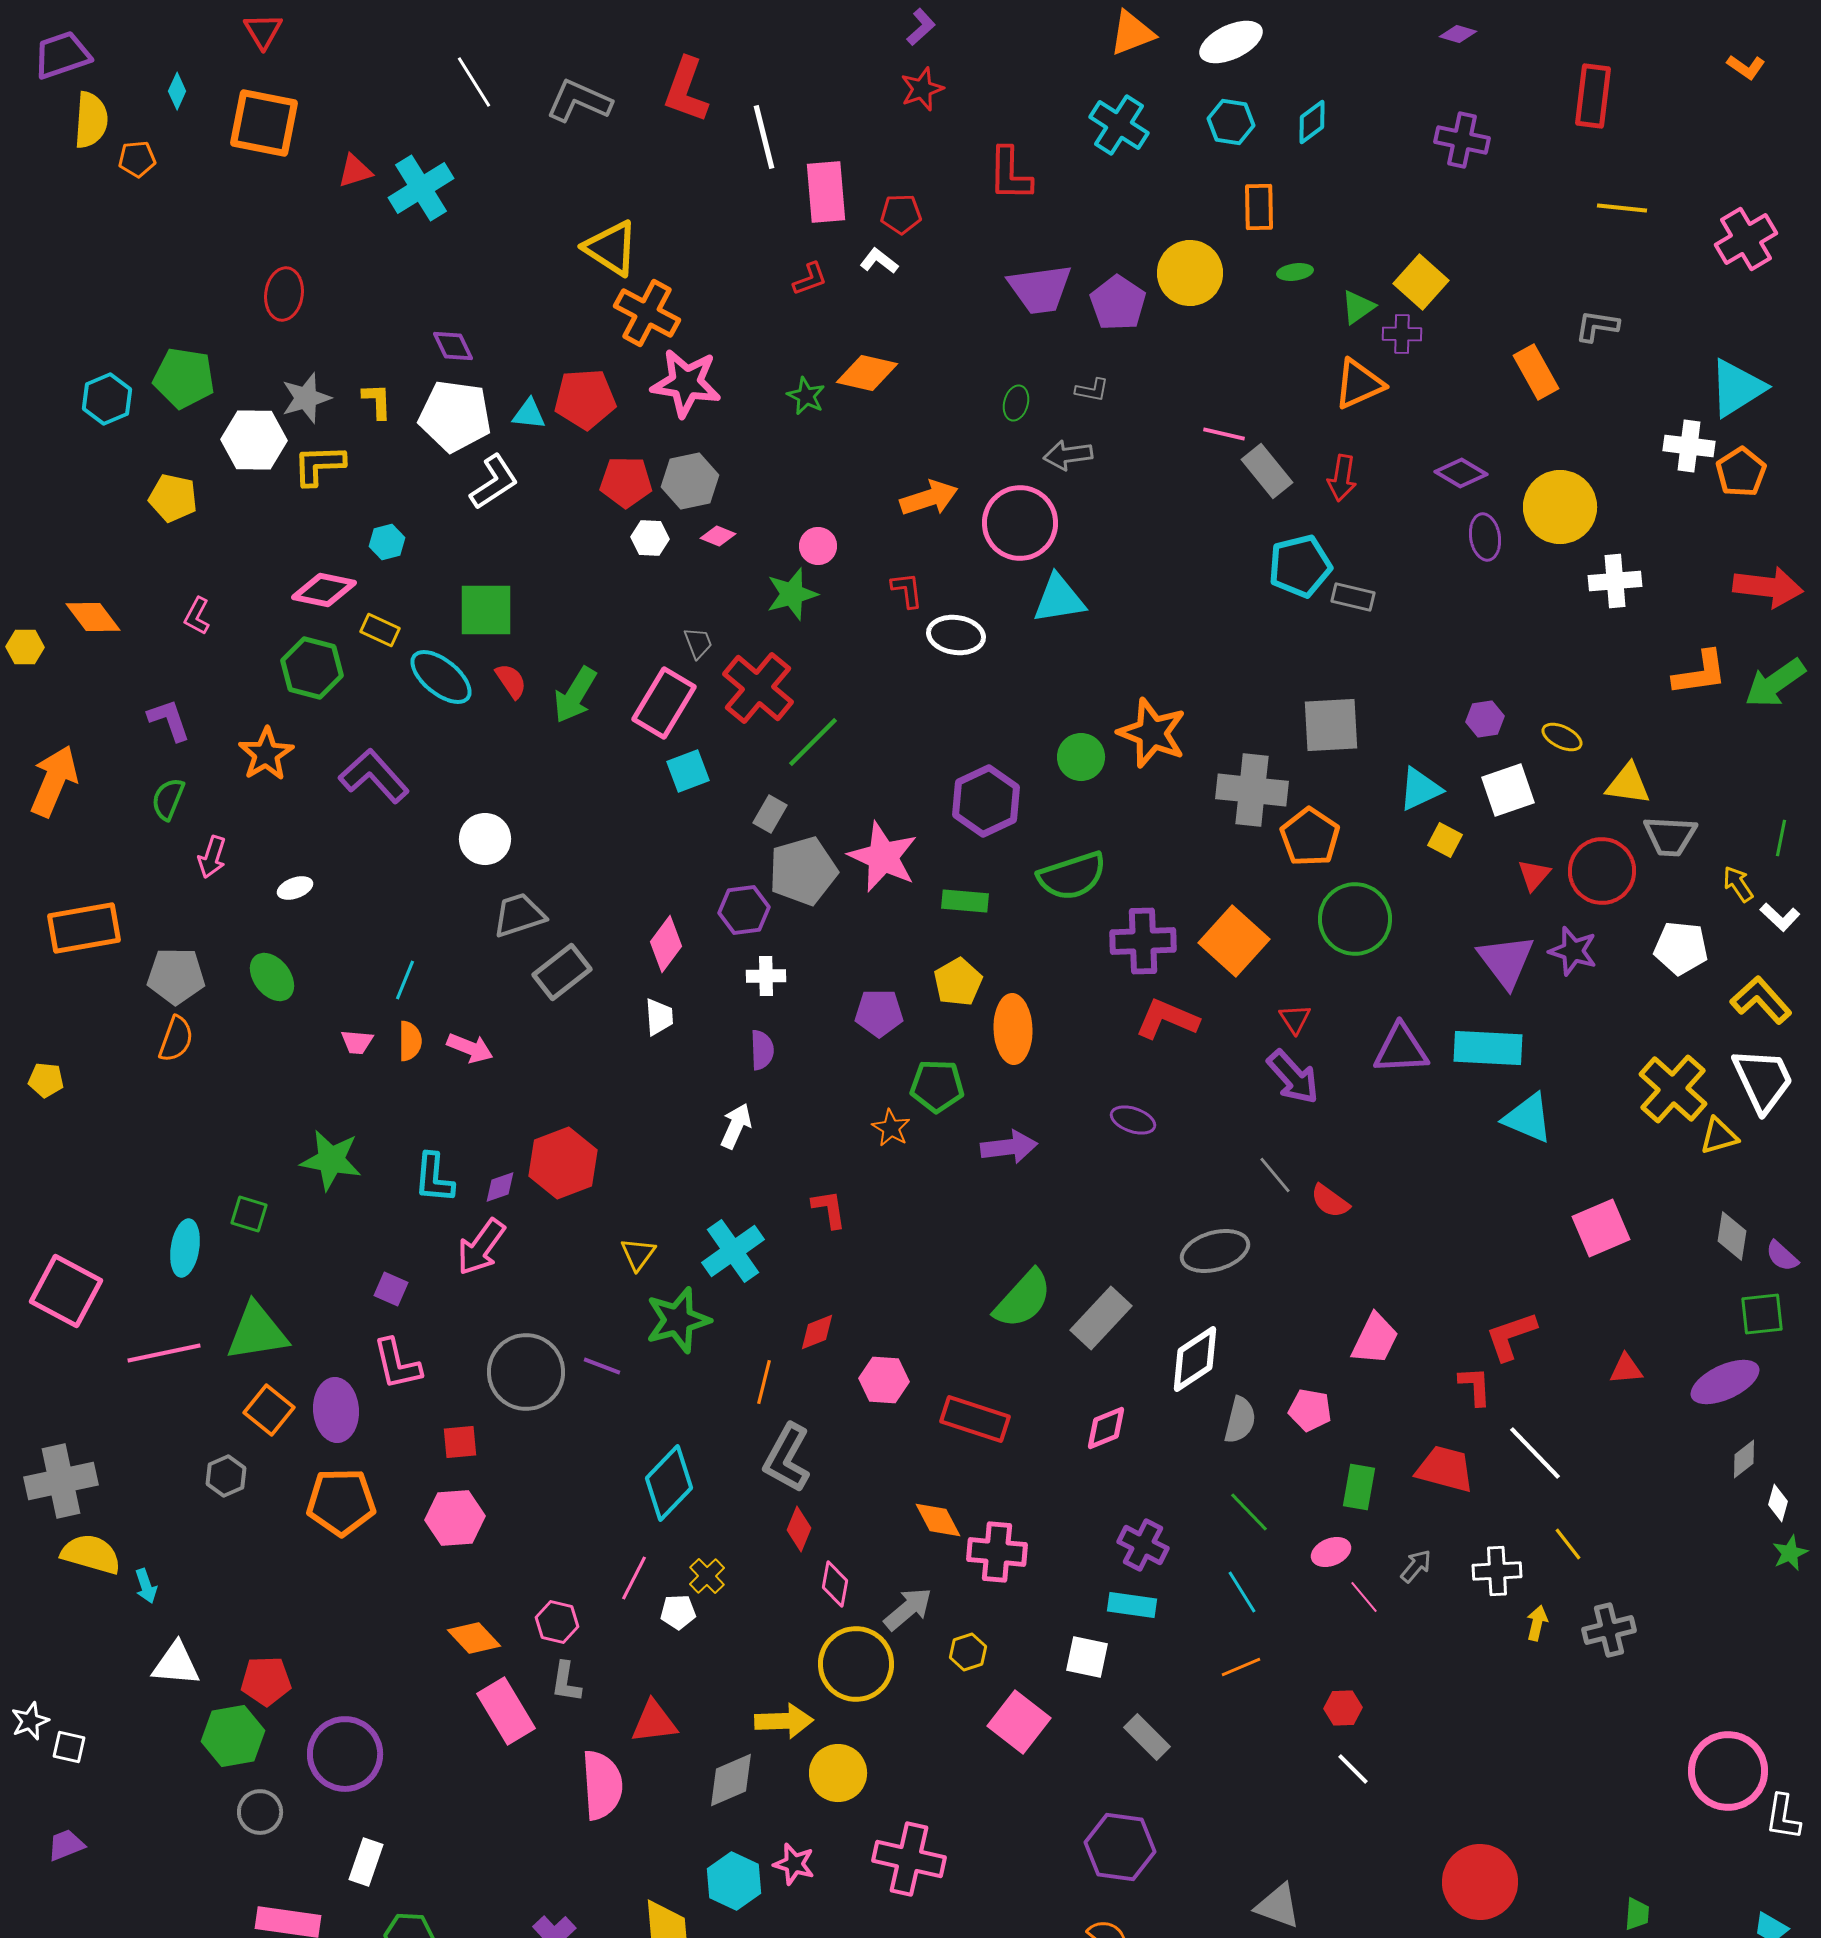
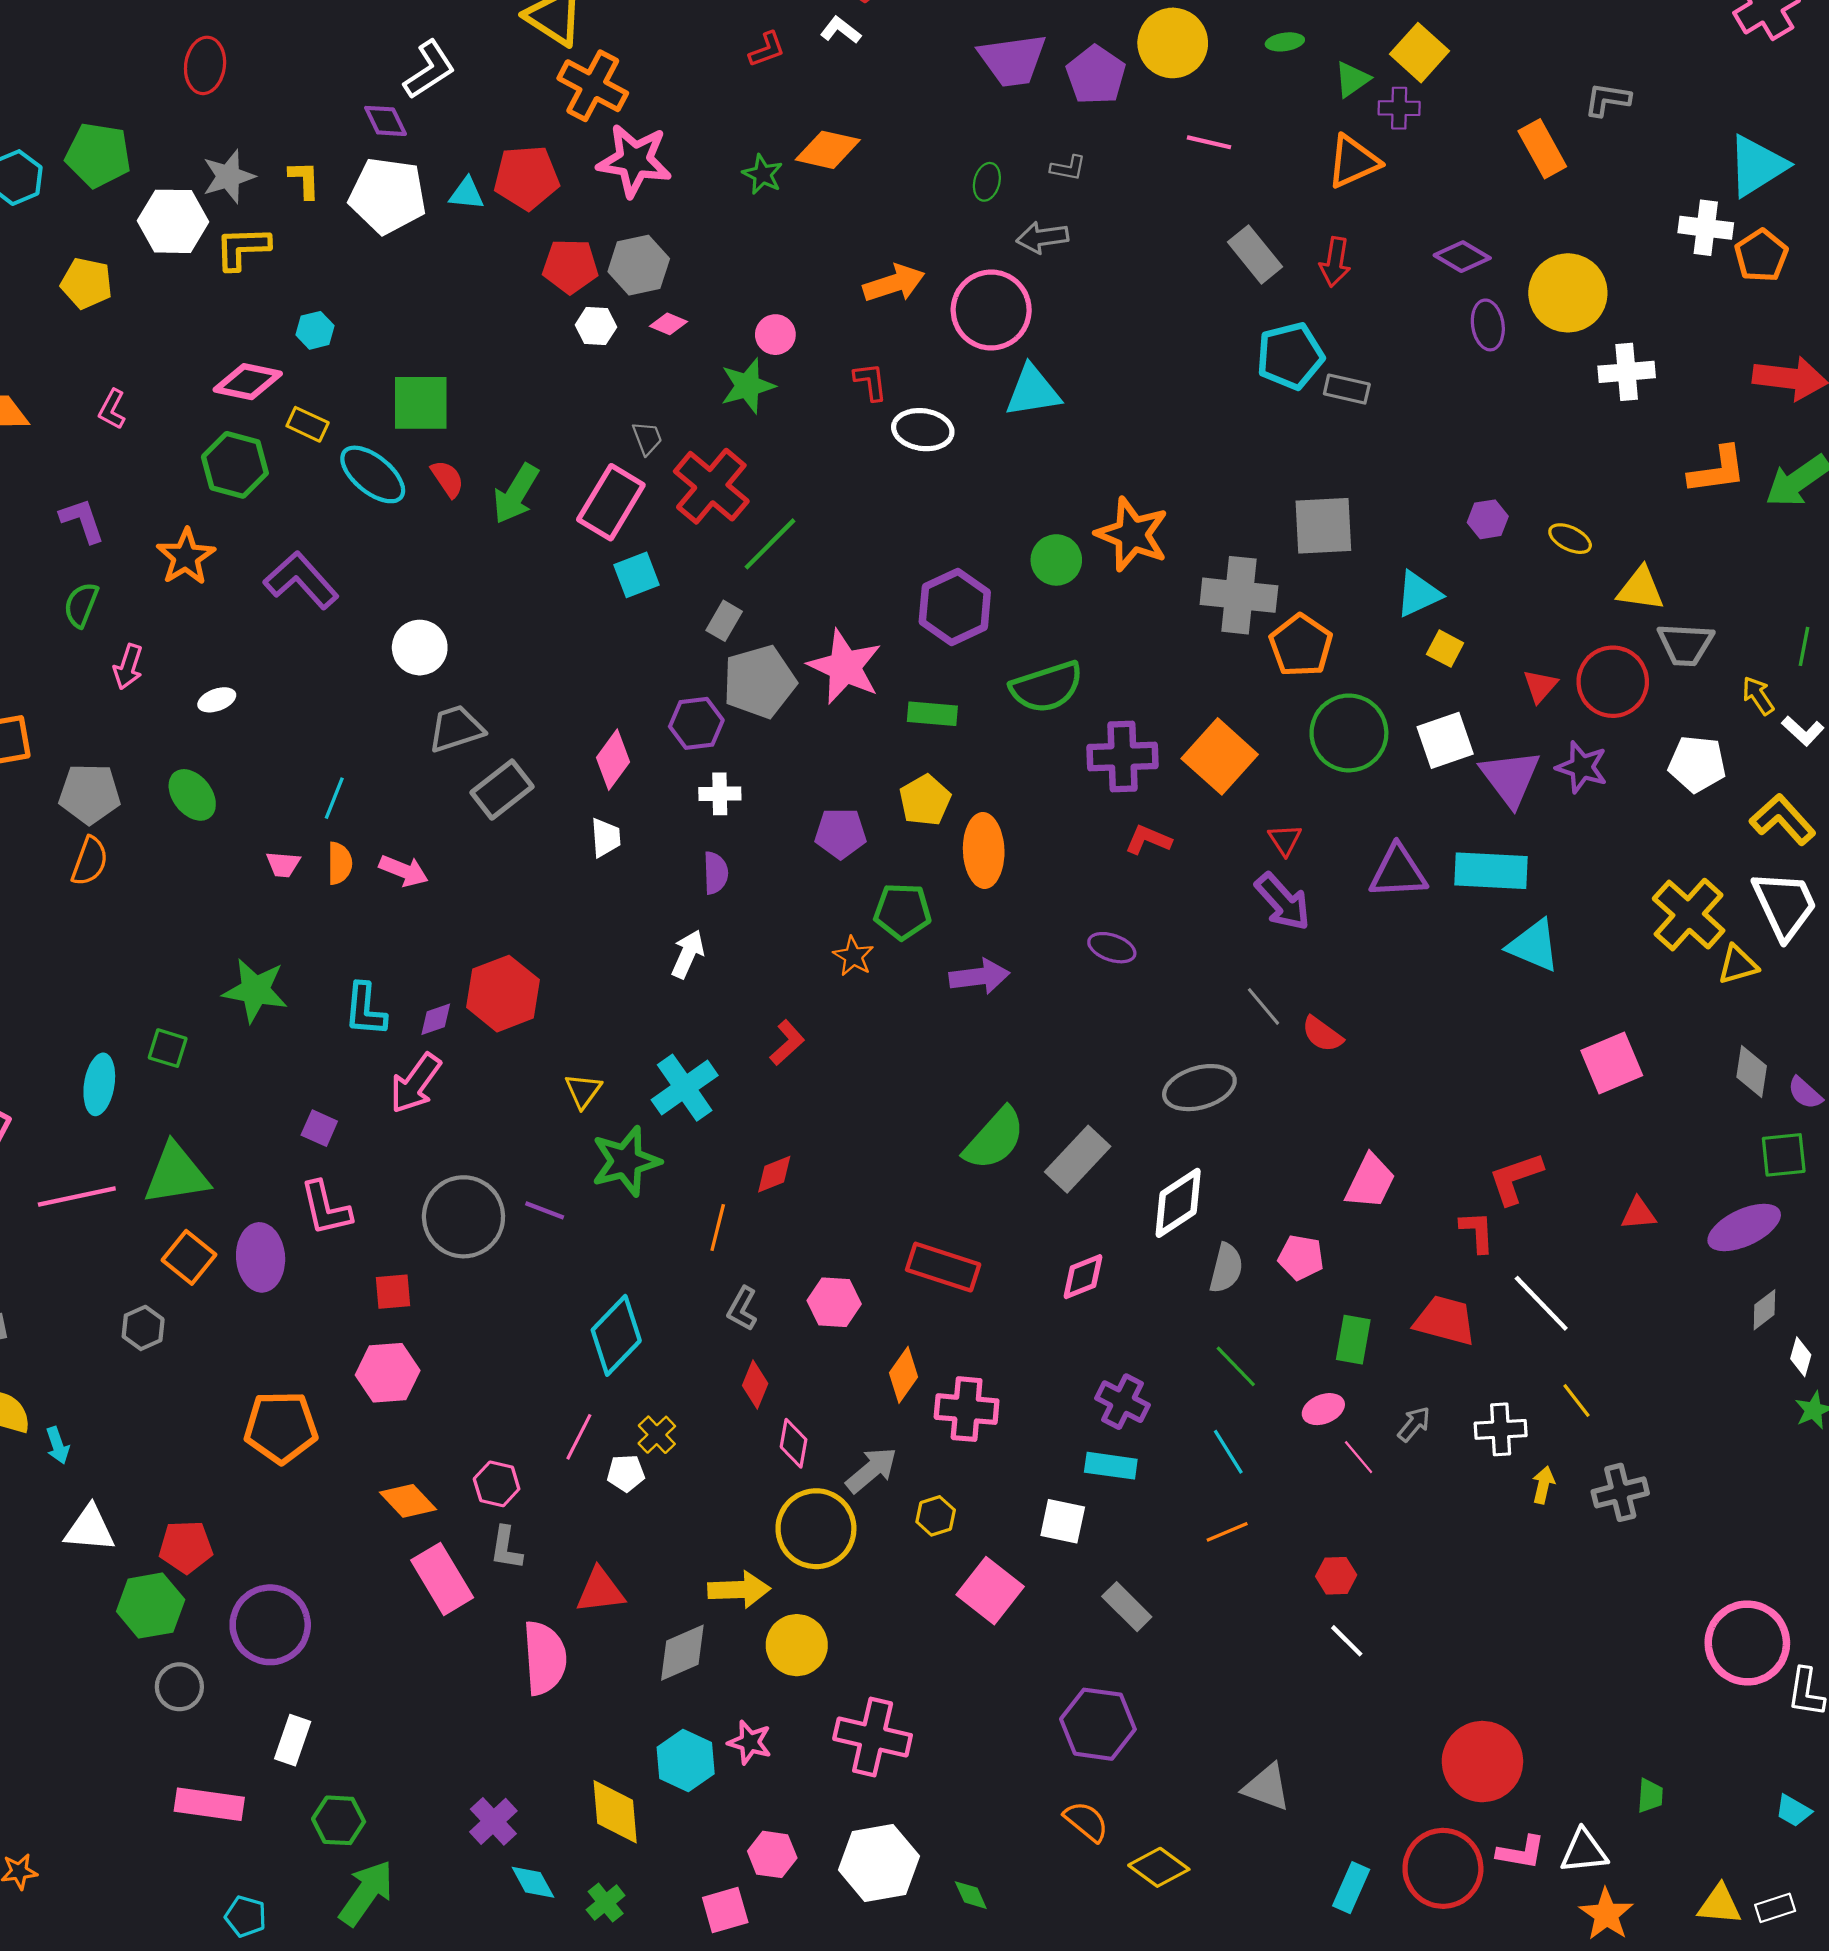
pink line: (1224, 434) -> (1209, 142), moved
white L-shape: (494, 482) -> (429, 70), moved
white square: (1508, 790) -> (1445, 740), moved
red L-shape: (1167, 1019) -> (1148, 840), size x0.7
red L-shape: (829, 1209) -> (787, 1043), turned 57
pink hexagon: (884, 1380) -> (834, 1302), moved
gray L-shape: (787, 1458) -> (742, 1309), size x0.6
orange pentagon: (341, 1502) -> (281, 1427), moved
orange diamond: (938, 1520) -> (904, 1375), turned 63

